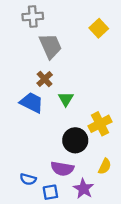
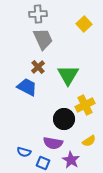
gray cross: (33, 17) -> (38, 14), moved
green triangle: (66, 99) -> (68, 75), moved, size x1.6
yellow semicircle: (105, 166) -> (89, 141), turned 32
blue square: (50, 192) -> (43, 163), turned 32

